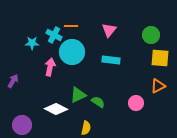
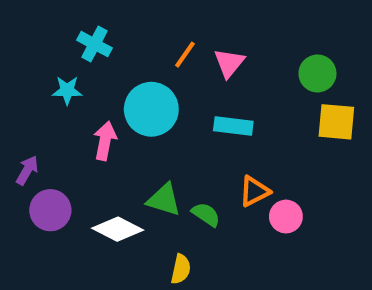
orange line: (71, 26) -> (185, 55), moved, turned -56
cyan cross: (54, 35) -> (95, 44), moved
orange triangle: (158, 86) -> (254, 191), moved
green triangle: (78, 95) -> (164, 200), turned 42
purple circle: (22, 125) -> (50, 210), moved

